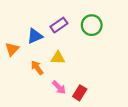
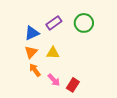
orange triangle: (12, 49) -> (31, 52), moved
orange arrow: (37, 68) -> (35, 70), moved

